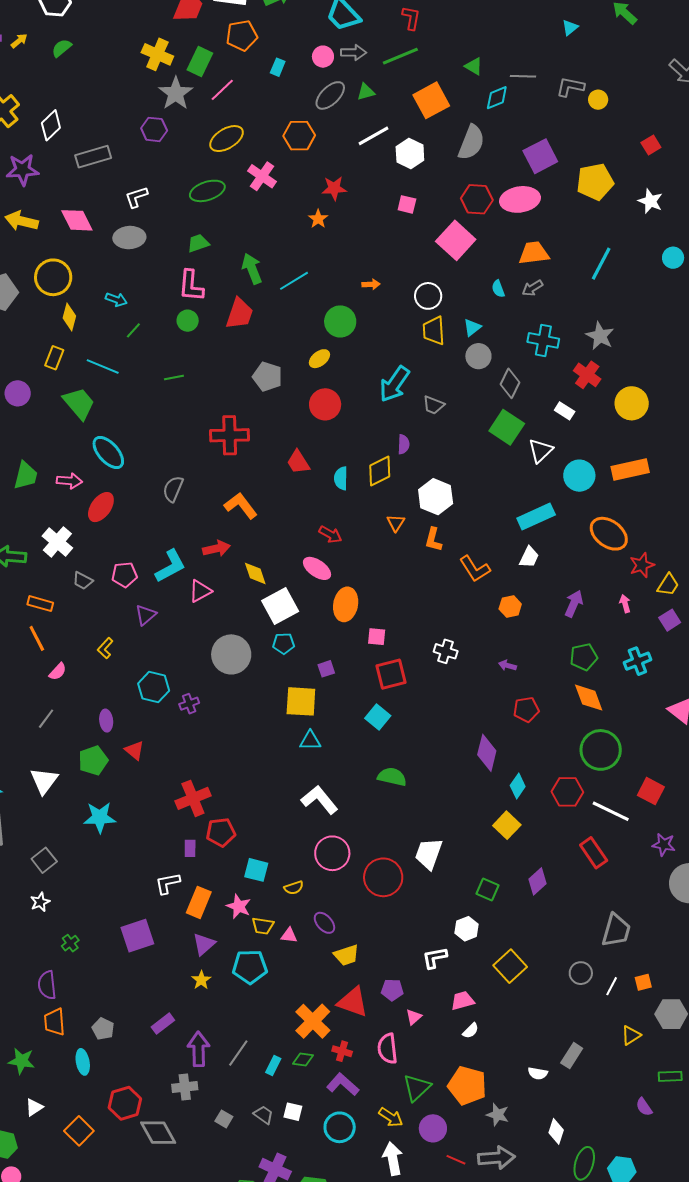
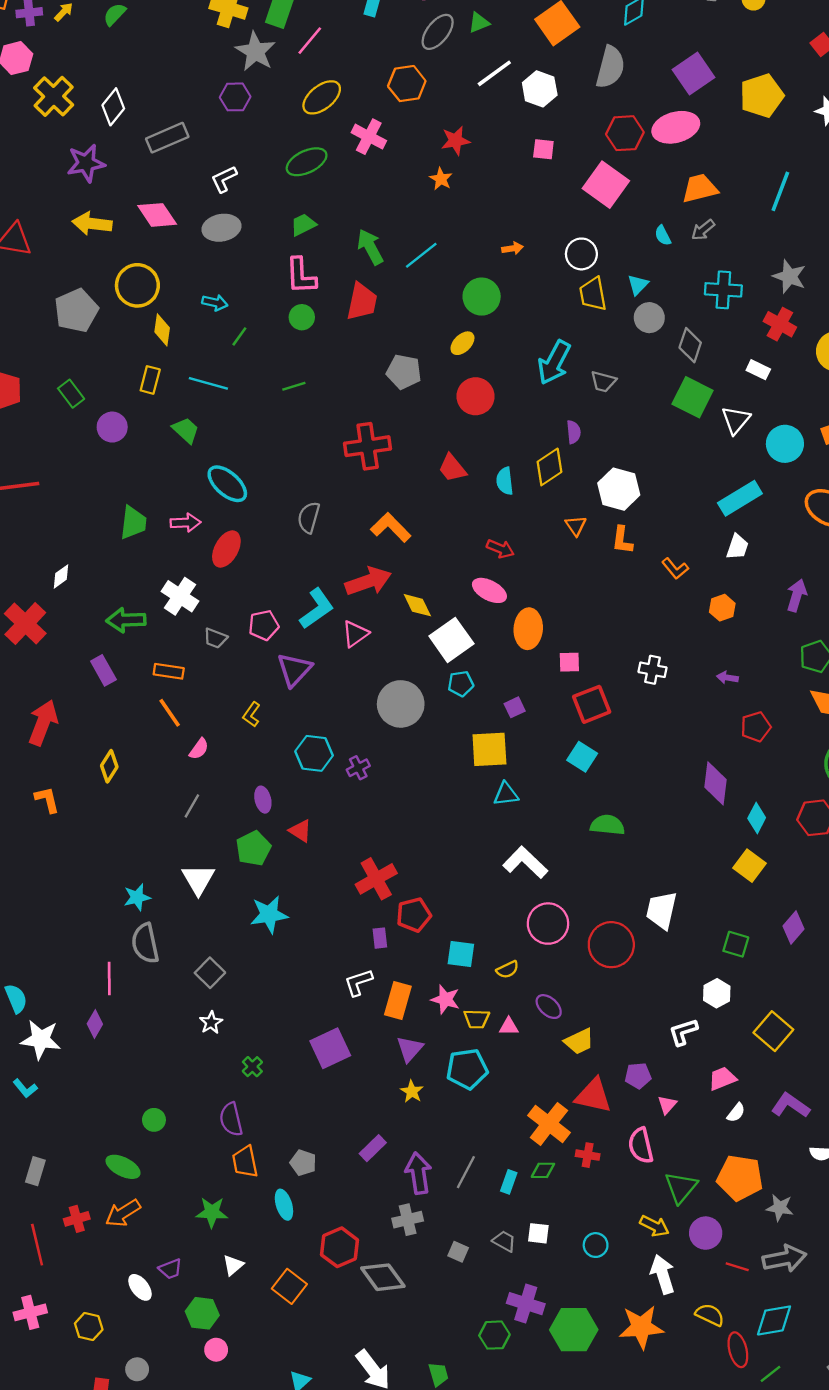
green trapezoid: (79, 403) -> (186, 430), size x0.7
red arrow: (216, 549) -> (368, 581), size x1.4
orange L-shape: (475, 569) -> (675, 568), size x0.7
purple triangle: (146, 615) -> (294, 670), size x1.4
purple L-shape: (343, 1084) -> (790, 1105), moved
cyan circle: (340, 1127) -> (596, 1245), size x0.7

